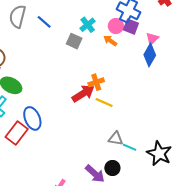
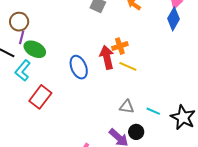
red arrow: (83, 93) -> (107, 57), turned -70
blue ellipse: (32, 118) -> (79, 67), moved
gray triangle: (116, 139) -> (127, 107), moved

